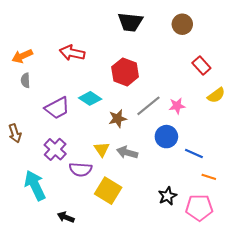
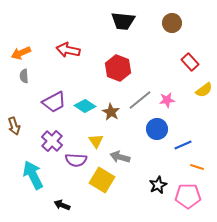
cyan diamond: (90, 98) -> (85, 106), moved
brown star: (118, 119) -> (111, 112), turned -30
gray arrow: (127, 152) -> (120, 157), moved
blue line: (194, 154) -> (183, 145), turned -48

